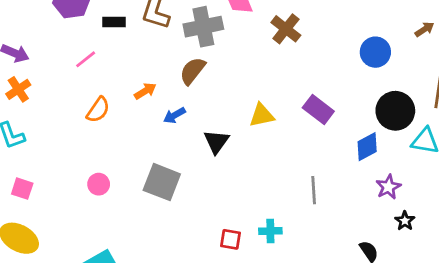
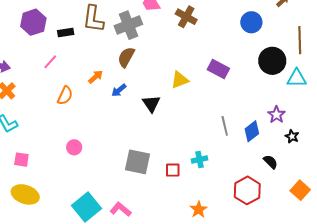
blue diamond: (367, 147) -> (252, 131), moved
gray square: (162, 182) -> (138, 162), moved

